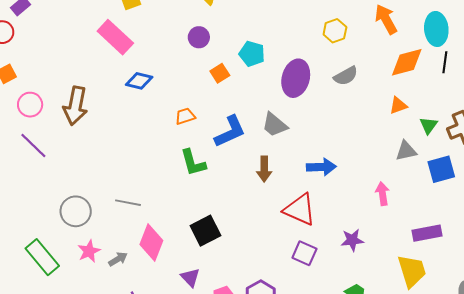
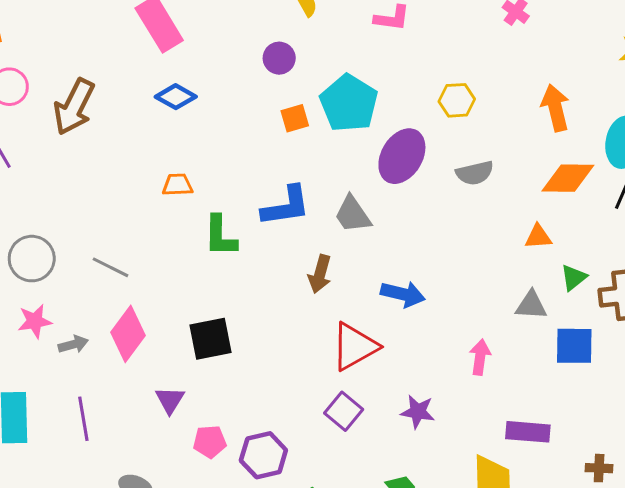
yellow hexagon: (335, 31) -> (457, 100), moved
cyan pentagon: (252, 54) -> (349, 103), size x1.5
orange trapezoid: (185, 116) -> (177, 185), moved
red triangle: (300, 210) -> (355, 346), turned 51

